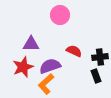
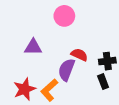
purple semicircle: (50, 66) -> (66, 70), moved, turned -50
red star: (23, 67) -> (25, 89), moved

